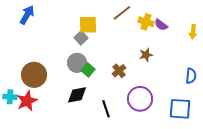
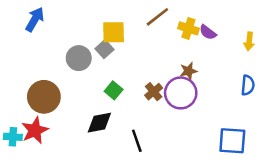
gray circle: (77, 63) -> (79, 58), moved
blue semicircle: (191, 76) -> (248, 85), moved
cyan cross: (10, 97) -> (13, 137), moved
purple circle: (140, 99) -> (181, 93), moved

